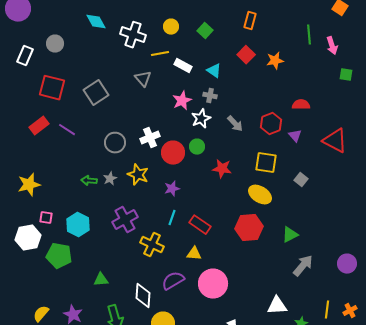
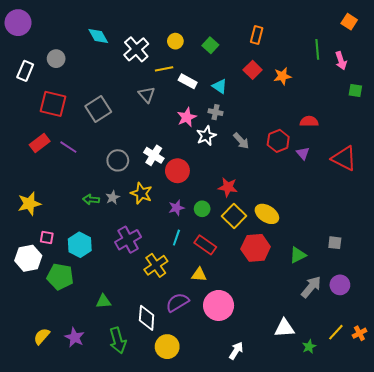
white cross: (133, 35) -> (136, 49), turned 30
white cross: (150, 138) -> (154, 155), turned -36
green circle: (197, 147) -> (202, 209), moved
yellow square: (266, 163) -> (234, 216), moved, turned 35
gray square: (301, 180) -> (335, 243), moved, turned -32
yellow cross: (152, 245) -> (156, 265), turned 30
purple circle: (347, 264) -> (340, 285), moved
yellow line: (327, 310) -> (336, 332), turned 36

